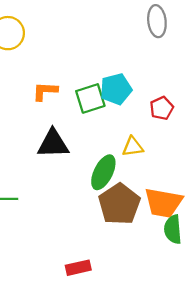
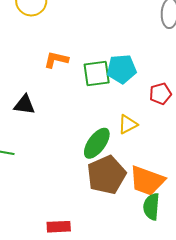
black triangle: (53, 144) -> (24, 105), moved, size x0.7
yellow triangle: (133, 147) -> (128, 124), turned -30

